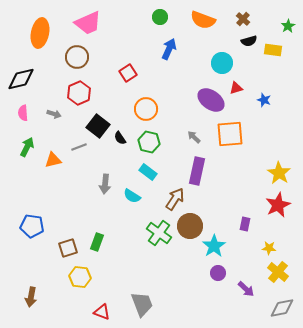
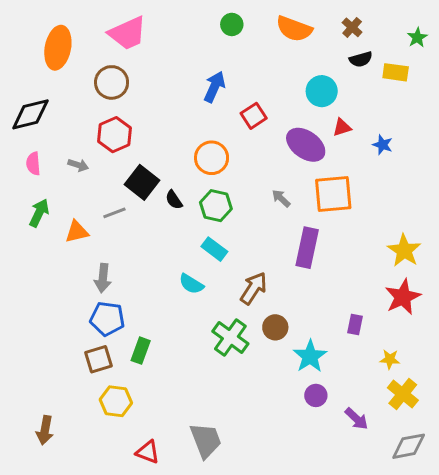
blue arrow: (169, 49) -> (214, 87), moved
red square: (128, 73) -> (254, 116), moved
purple rectangle: (197, 171) -> (307, 248), moved
gray arrow: (105, 184) -> (103, 278), moved
blue pentagon: (32, 226) -> (107, 319), moved
brown circle: (190, 226) -> (275, 327), size x0.7

